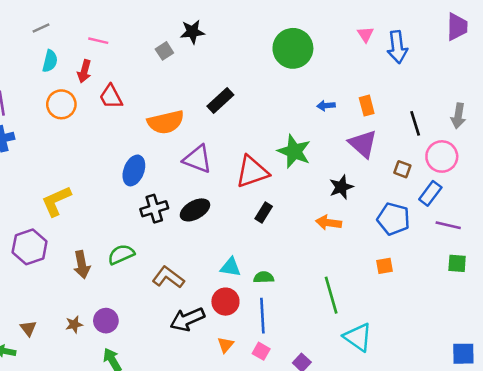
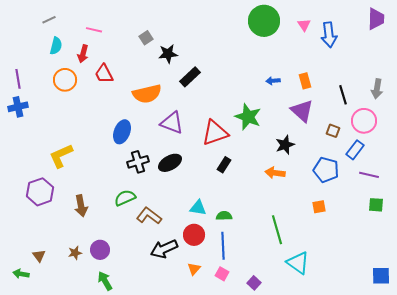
black star: (192, 32) -> (168, 54), moved
green circle: (293, 48) -> (264, 21), moved
green semicircle: (121, 254) -> (125, 198), moved

